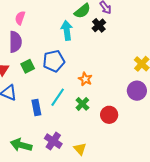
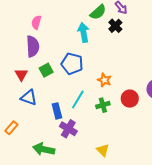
blue pentagon: (54, 61) -> (72, 64), turned 30
green cross: (82, 104) -> (103, 105), turned 32
red circle: (109, 115) -> (130, 99), moved
purple cross: (53, 141) -> (68, 129), moved

